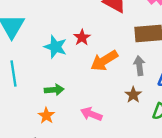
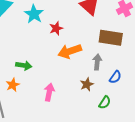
cyan star: (55, 47) -> (34, 14), moved
pink arrow: (91, 114) -> (49, 92), turned 66

